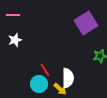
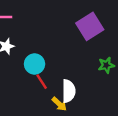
cyan circle: (39, 84) -> (35, 64), moved

